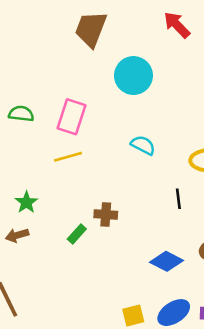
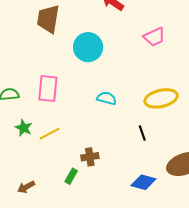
yellow line: (68, 157) -> (50, 134), moved
green star: (26, 202) -> (24, 128), moved

